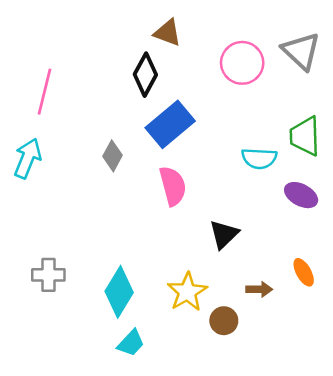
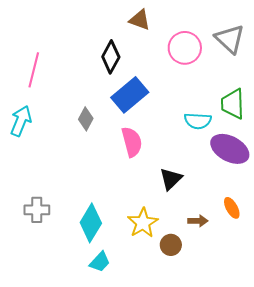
brown triangle: (168, 33) -> (140, 20), moved
purple ellipse: (301, 195) -> (230, 149), size x1.5

